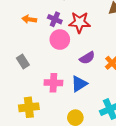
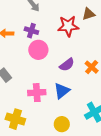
red star: (80, 22) -> (68, 26), moved
yellow cross: (29, 107) -> (15, 119), turned 30

